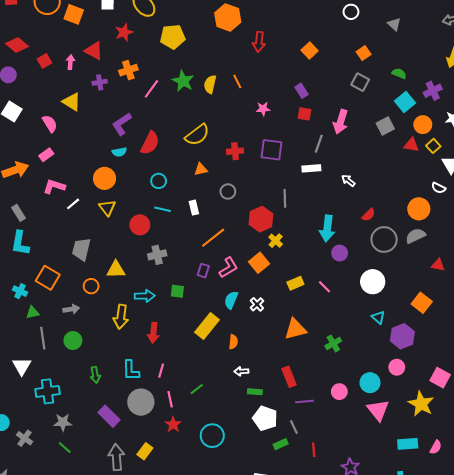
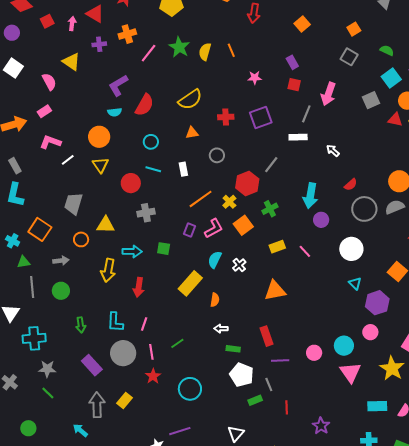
purple square: (272, 150) -> (261, 117), turned -30
gray line: (285, 198) -> (271, 165), turned 36
yellow cross: (276, 241) -> (229, 202), moved
green cross: (333, 343) -> (270, 209), moved

